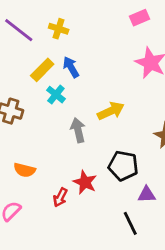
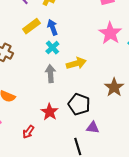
cyan cross: (56, 95) -> (52, 48), moved
red arrow: (60, 197) -> (28, 132), moved

